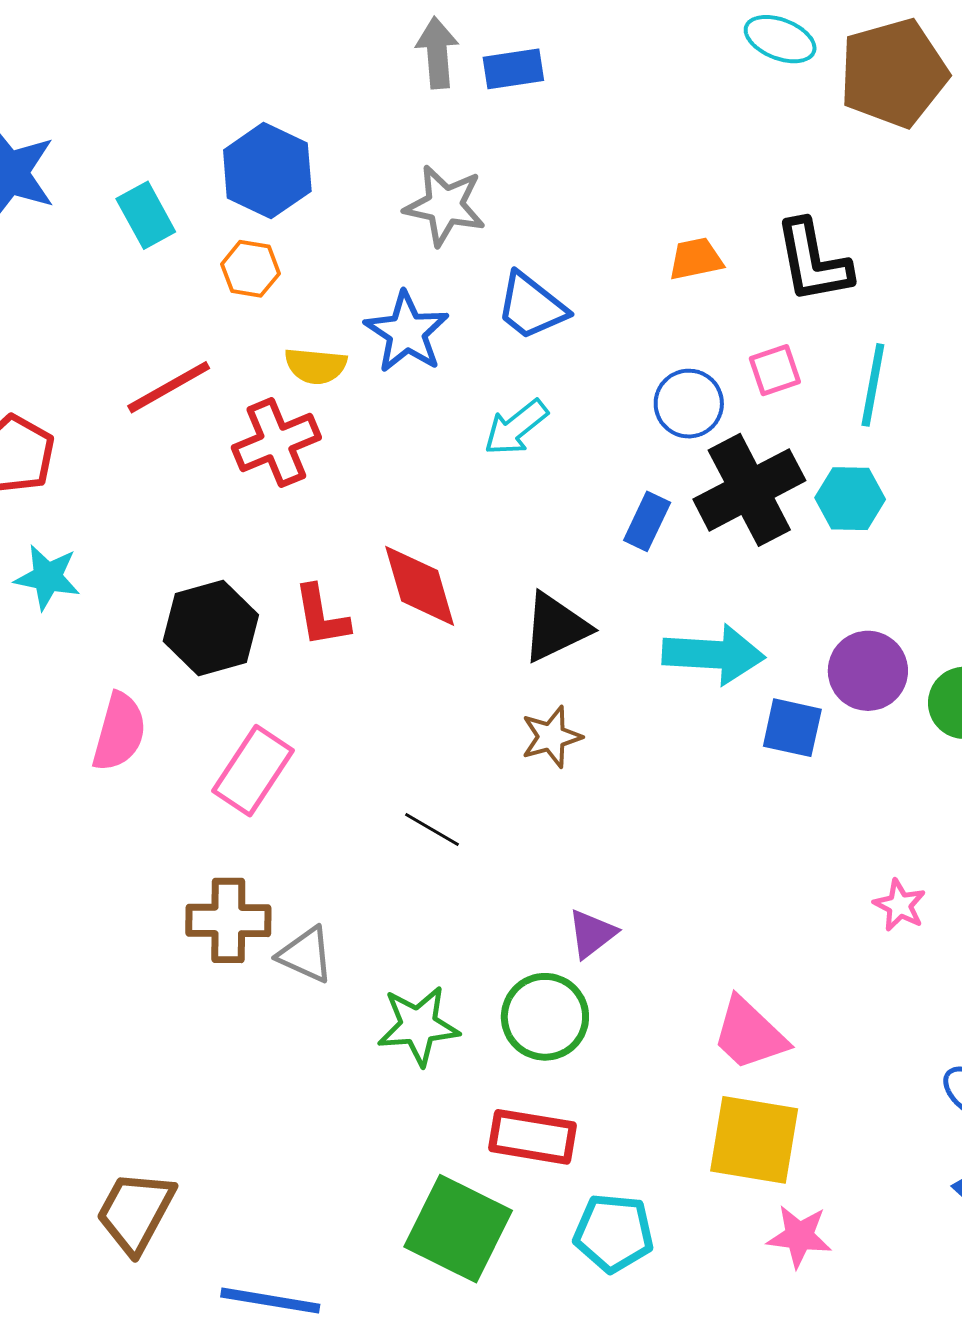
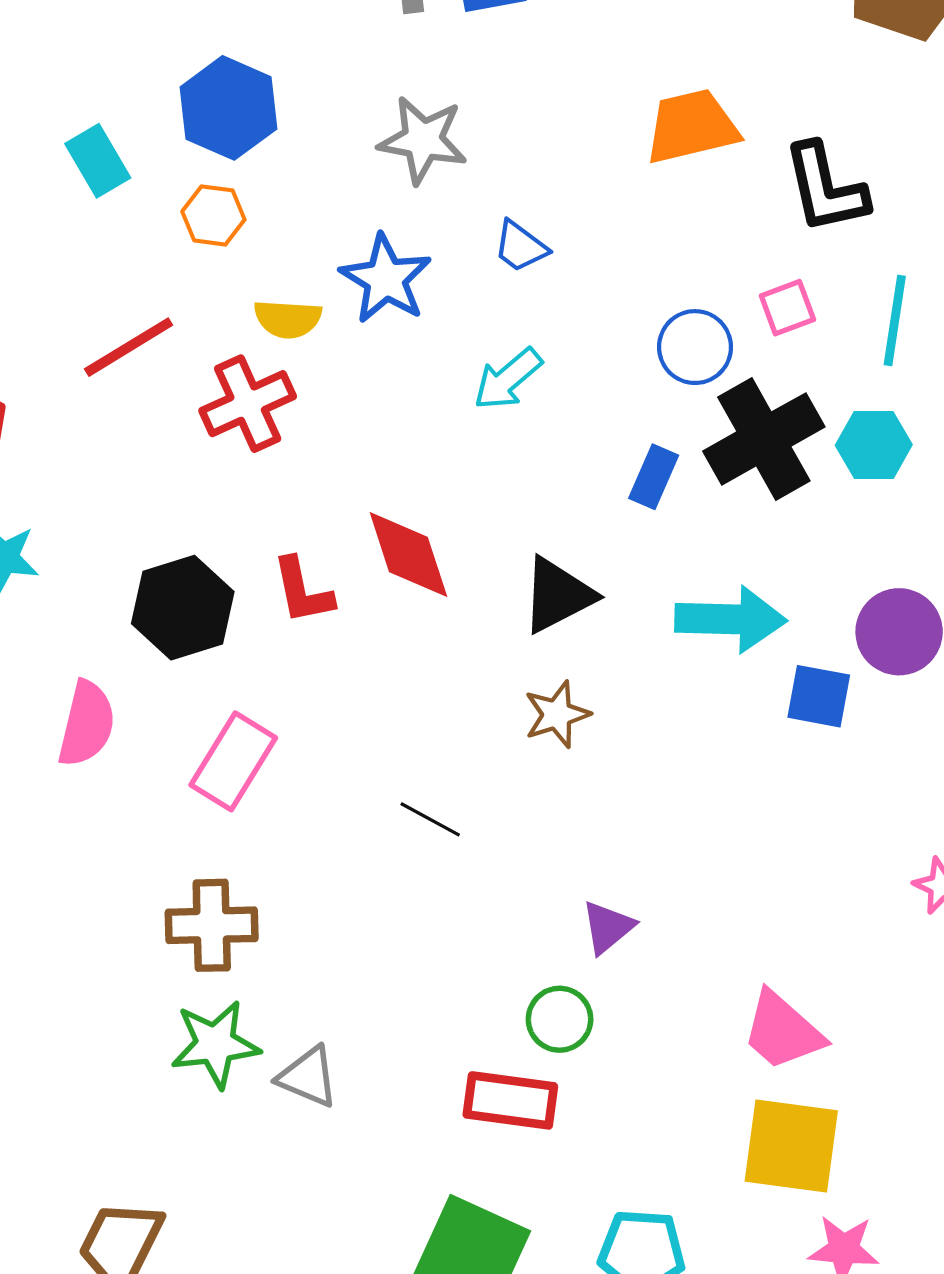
orange trapezoid: (696, 259) -> (692, 127), moved, size x1.6
blue trapezoid: (531, 306) -> (520, 247), size x0.7
gray triangle: (306, 955) -> (308, 1077), moved
green circle: (545, 1017) -> (560, 1019), size x0.7
green star: (418, 1026) -> (215, 1044), moved
red rectangle: (532, 1137) -> (510, 1100), moved

